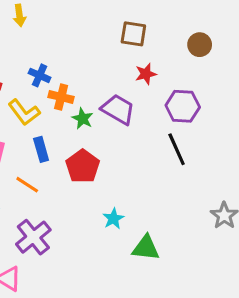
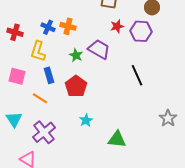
orange cross: (61, 97) -> (68, 26), moved
purple hexagon: (183, 106) -> (141, 31), moved
yellow L-shape: (24, 112) -> (38, 51), turned 55
cyan star: (113, 219) -> (86, 120), moved

